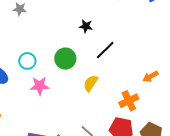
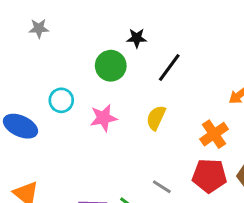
green circle: (65, 59) -> (111, 66), moved
pink star: (40, 86) -> (104, 118), moved

